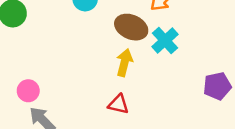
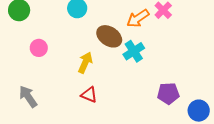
yellow arrow: (124, 63) -> (85, 63), moved
pink circle: (28, 91) -> (39, 48), moved

